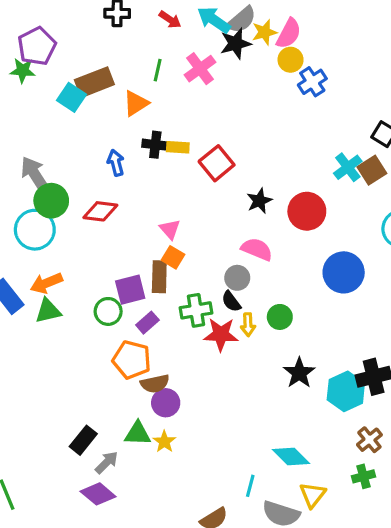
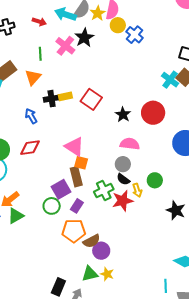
black star: (236, 44) -> (84, 38), moved
pink triangle: (170, 229) -> (74, 147), size x1.5

